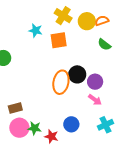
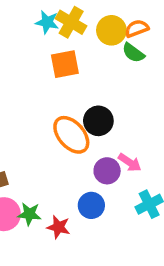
cyan star: (35, 31) -> (47, 22), moved
green semicircle: (104, 45) -> (133, 53), moved
orange ellipse: (61, 82) -> (71, 135), turned -50
purple circle: (95, 82) -> (107, 171), moved

